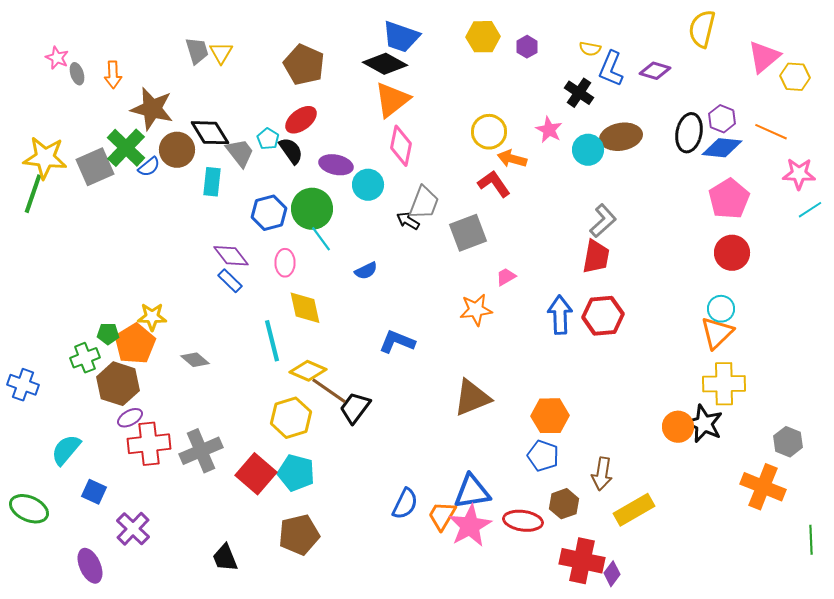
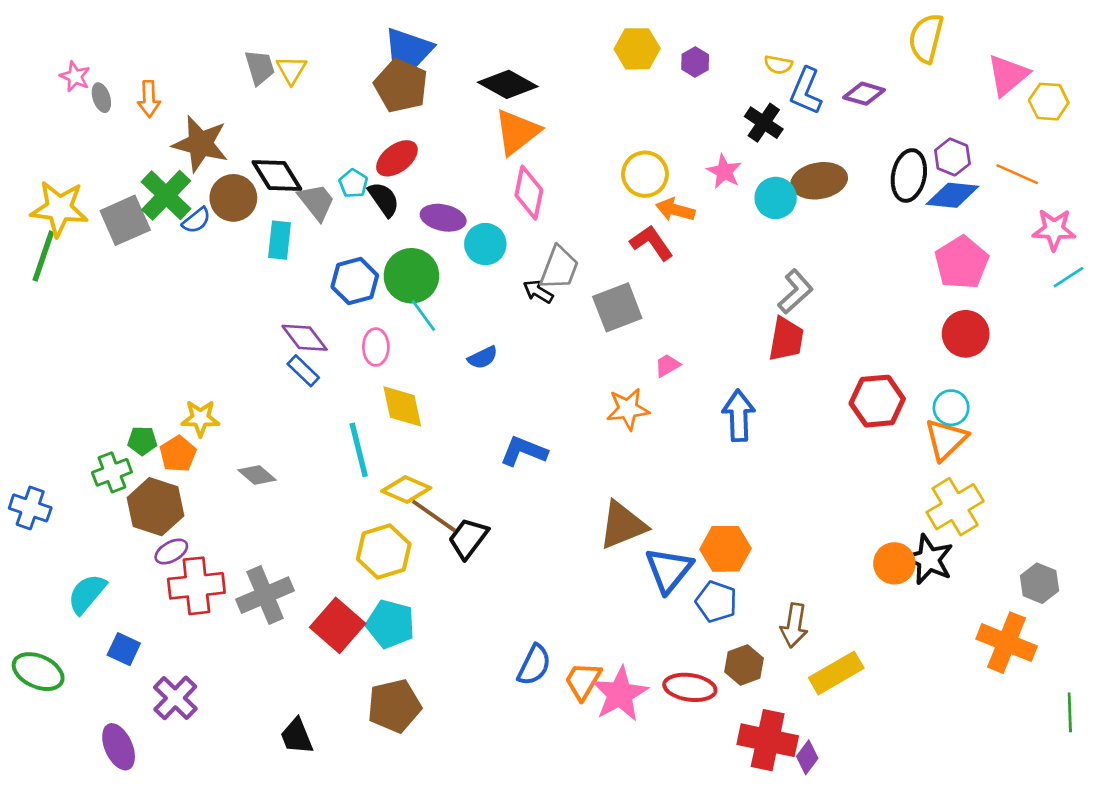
blue trapezoid: (401, 37) -> (409, 49), moved
red hexagon: (603, 316) -> (877, 401), moved
orange pentagon: (135, 344) -> (178, 454), size x0.7
yellow cross: (724, 384) -> (955, 507), turned -30
blue triangle: (472, 492) -> (669, 570), moved, turned -42

